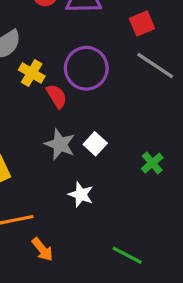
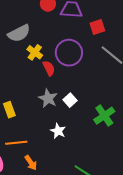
red square: (142, 23) -> (97, 27), moved
green cross: (152, 163) -> (104, 116), size x1.5

